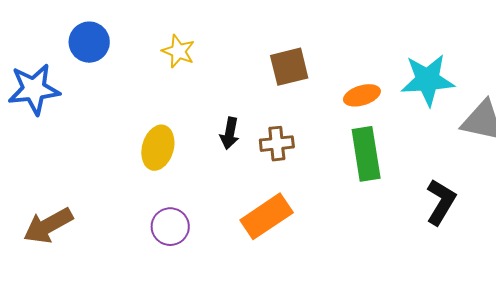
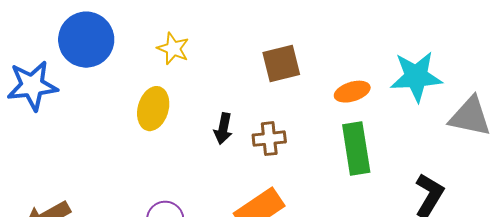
blue circle: (89, 42) -> (86, 40), size x1.4
yellow ellipse: (158, 148) -> (153, 109), moved

